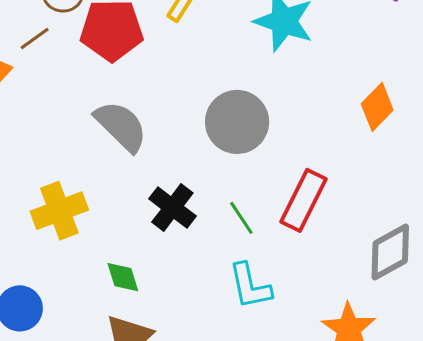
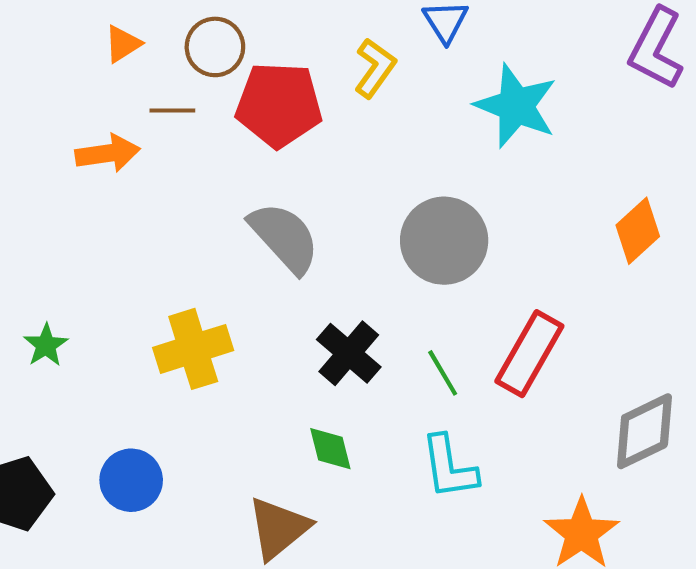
brown line: (35, 39) -> (172, 110), turned 32
green diamond: (123, 277) -> (330, 449), moved

